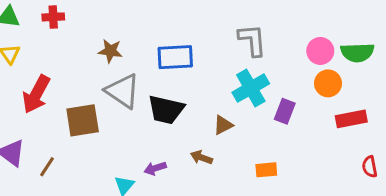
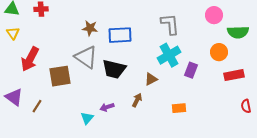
brown star: (110, 51) -> (90, 28), moved
pink circle: (320, 51) -> (214, 15), moved
brown arrow: (201, 157) -> (137, 100), turned 96

